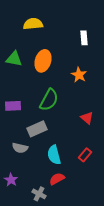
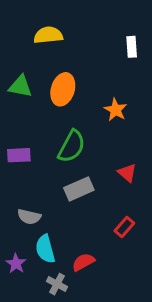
white rectangle: (84, 38) -> (132, 47), moved
gray rectangle: (37, 129) -> (79, 189), moved
cyan semicircle: (54, 155) -> (45, 249), moved

